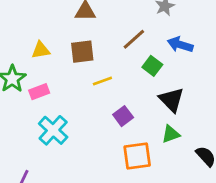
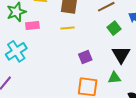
yellow line: (102, 81) -> (67, 28), moved
cyan cross: (53, 130) -> (16, 51), moved

